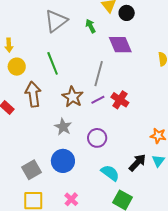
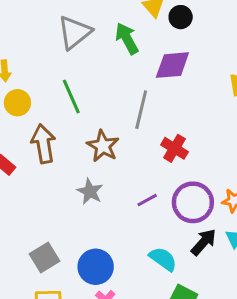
green arrow: (91, 26) -> (127, 38), size x1.5
purple diamond: (120, 45) -> (172, 65), turned -70
purple line: (98, 100) -> (147, 200), moved
purple circle: (97, 138) -> (193, 202), moved, size x1.4
blue circle: (63, 161) -> (96, 267), moved

